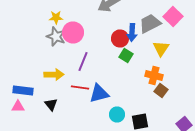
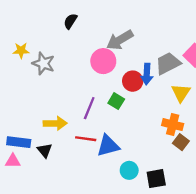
yellow star: (56, 18) -> (21, 51), moved
pink circle: (73, 32) -> (103, 61), moved
gray star: (56, 36) -> (43, 63), moved
green square: (126, 56) -> (116, 101), moved
black triangle: (51, 104) -> (45, 150), moved

